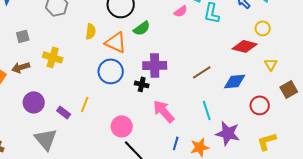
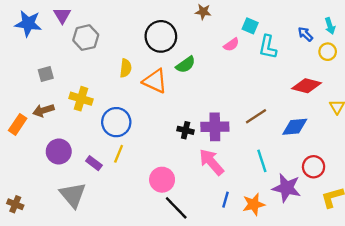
yellow circle: (263, 28) -> (328, 52), moved
purple cross: (155, 65) -> (215, 127), moved
blue circle: (111, 71) -> (116, 122), moved
red circle: (260, 105) -> (314, 167), moved

